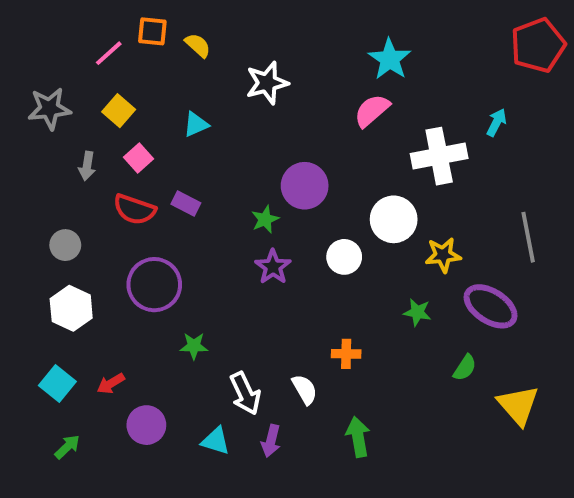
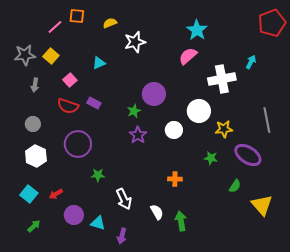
yellow semicircle: (198, 45) -> (110, 23), moved, turned -64
yellow square: (119, 111) -> (51, 56), moved
gray arrow: (87, 166) -> (35, 85), moved
white semicircle: (305, 389) -> (157, 212), moved
cyan triangle: (216, 441) -> (98, 223), moved
purple arrow: (271, 441) -> (122, 236), moved

